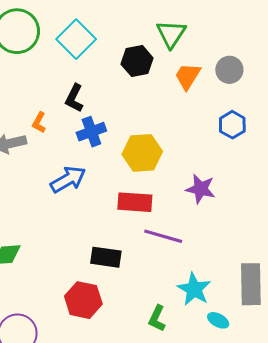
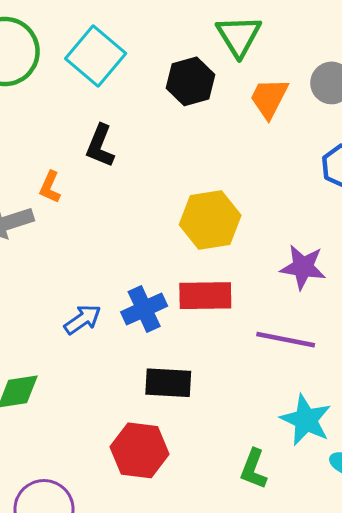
blue cross: (91, 132) -> (144, 309), moved
blue arrow: (68, 179) -> (83, 319), moved, size x0.7
purple line: (163, 236) -> (286, 340), moved

